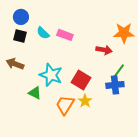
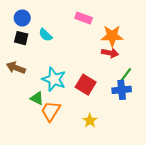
orange star: (124, 33) -> (112, 36), moved
pink rectangle: (65, 35) -> (84, 18), moved
yellow star: (85, 101) -> (90, 121), moved
orange trapezoid: (65, 105) -> (51, 111), moved

